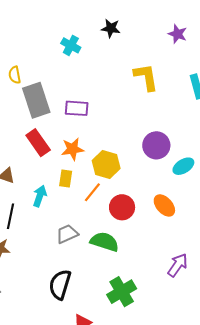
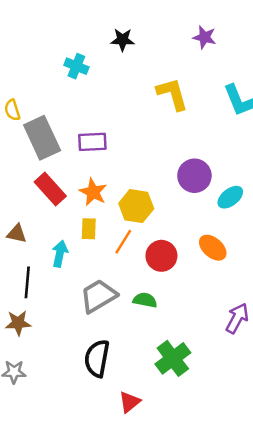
orange star: (73, 149) -> (93, 192), turned -30
gray trapezoid: (67, 234) -> (98, 296), size x1.4
green semicircle: (105, 242) -> (145, 300), size x0.7

